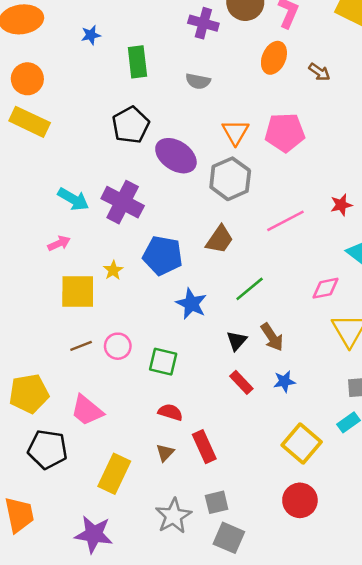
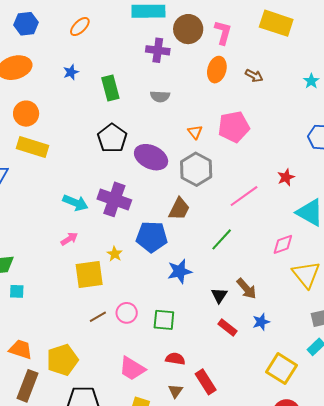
orange triangle: (236, 132) -> (195, 132), size x0.7
brown trapezoid: (220, 239) -> (179, 209), moved
green line: (250, 289) -> (222, 239), moved
blue star: (191, 304) -> (180, 271), turned -30
pink trapezoid: (87, 410) -> (132, 369), moved

